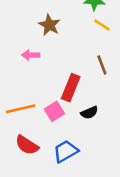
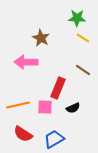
pink arrow: (31, 55) -> (26, 62), size x1.6
brown line: (102, 65) -> (83, 70), turned -35
pink square: (54, 111) -> (45, 107), turned 35

